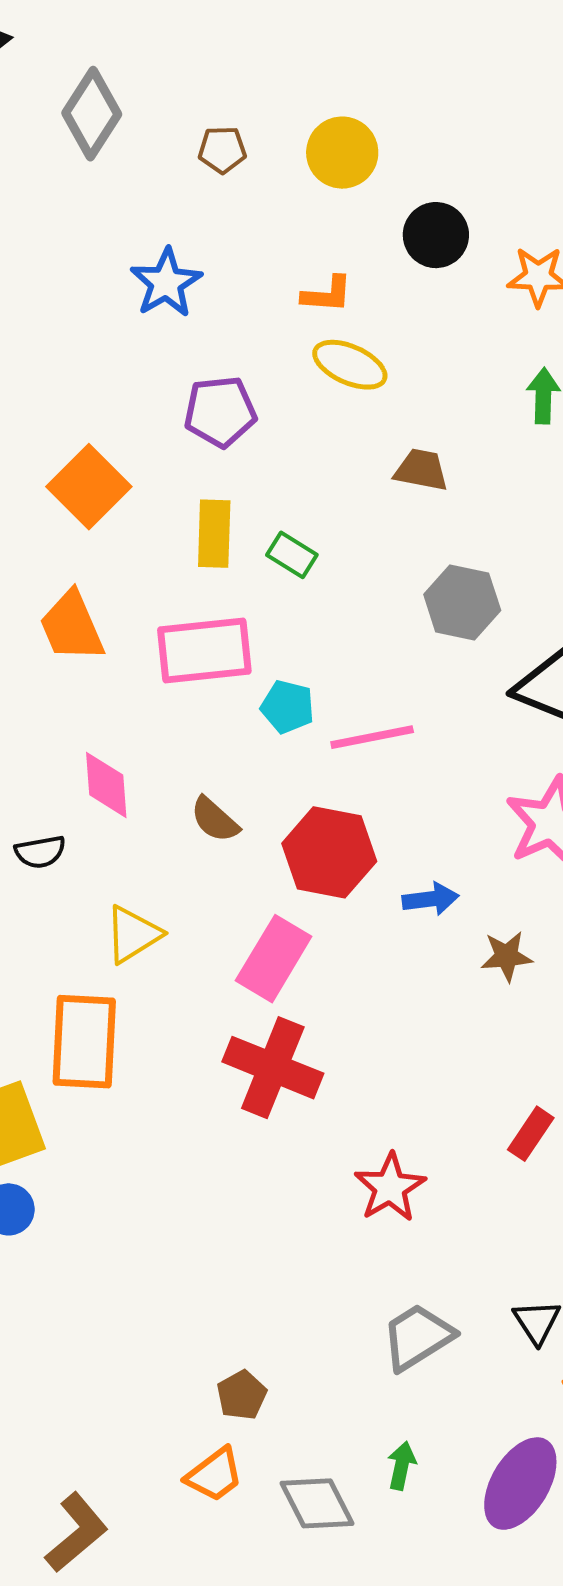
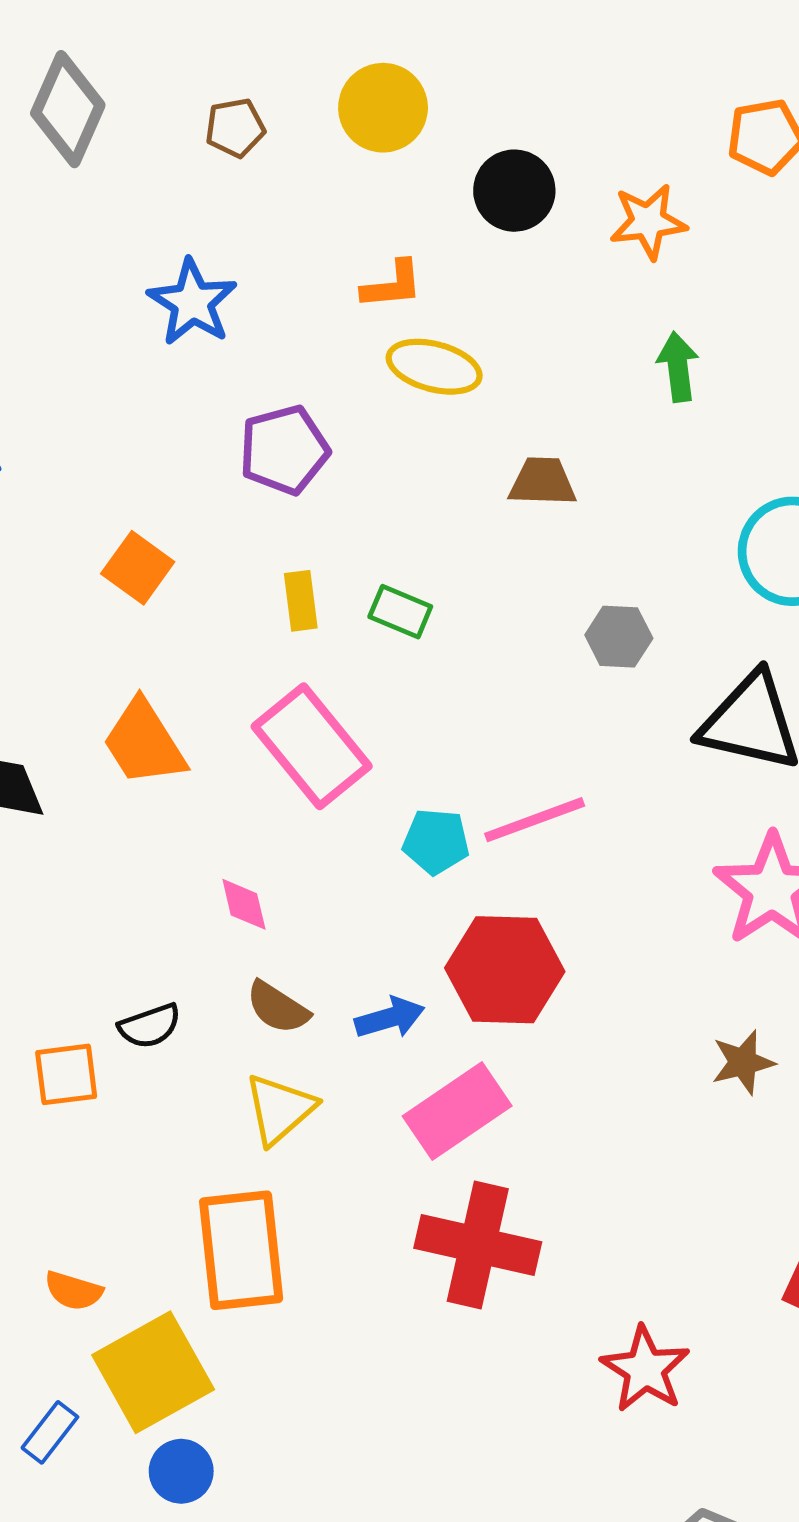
orange square: (89, 487) -> (138, 568), size x0.7
yellow rectangle: (214, 534) -> (301, 601), size x0.7
gray hexagon: (462, 602) -> (619, 637), size x0.7
pink rectangle: (204, 650) -> (312, 746), turned 66
cyan pentagon: (287, 707) -> (436, 841), moved
pink diamond: (106, 785) -> (244, 904), moved, size x0.7
brown semicircle: (215, 820) -> (278, 1007), moved
blue arrow: (430, 899) -> (390, 1018), moved
pink rectangle: (274, 959) -> (457, 1111), turned 34

